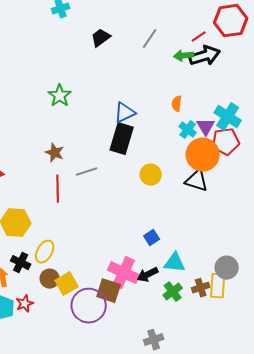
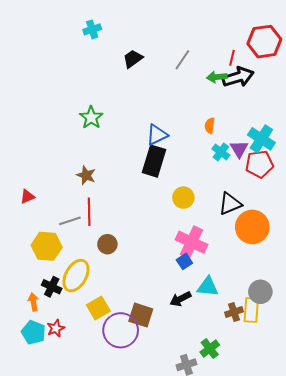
red line: (199, 37) -> (232, 58), turned -42
orange circle: (203, 155) -> (252, 227), moved
gray line: (87, 172) -> (70, 221), moved
black triangle: (197, 181) -> (230, 204), turned -40
yellow ellipse: (45, 252) -> (76, 276), size x1.4
pink cross: (124, 273) -> (191, 242), moved
brown circle: (50, 279) -> (107, 244), moved
green cross: (173, 292) -> (210, 349), moved

